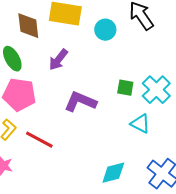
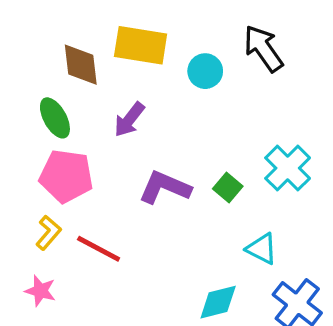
green square: (125, 88) -> (228, 187), moved, turned 30
cyan triangle: (140, 124) -> (262, 249), moved

